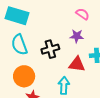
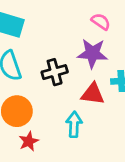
purple star: (77, 36) -> (92, 53), size x1.5

